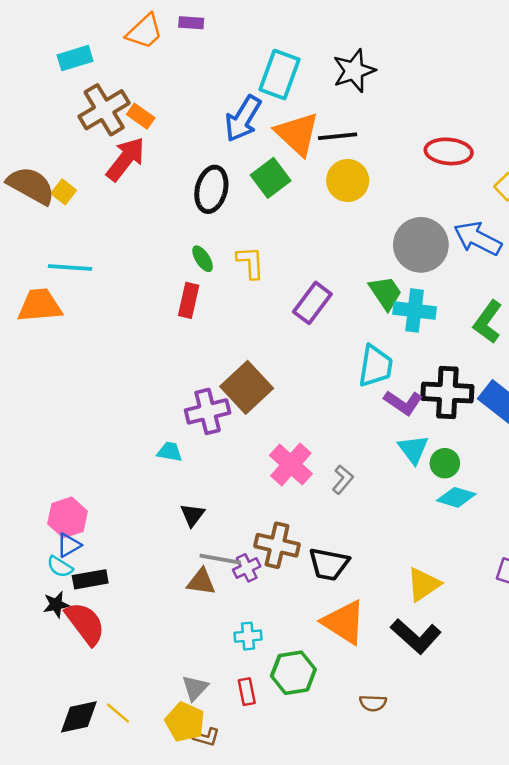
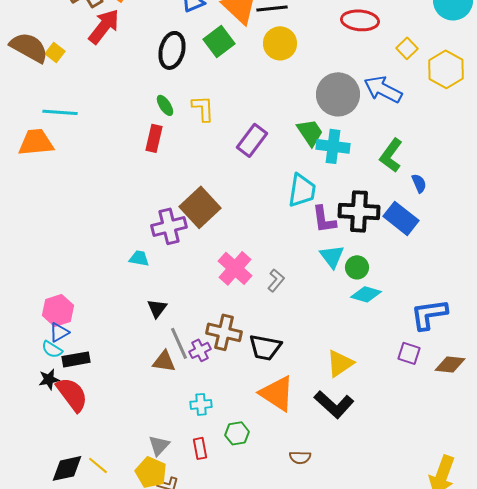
purple L-shape: (403, 403) -> (324, 219), turned 48
gray line: (220, 559) -> (179, 343), turned 56
green hexagon: (293, 673) -> (237, 433), size x0.7

